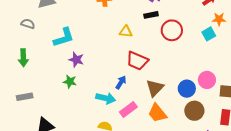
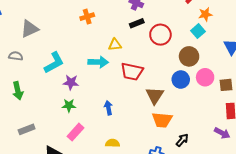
blue arrow: (121, 82) -> (108, 108), moved, turned -32
blue circle: (187, 89) -> (181, 80), moved
cyan arrow: (106, 98) -> (98, 62), moved
pink rectangle: (128, 110) -> (76, 132), moved
brown circle: (194, 111) -> (189, 56), moved
orange trapezoid: (157, 113) -> (162, 120), turned -35

